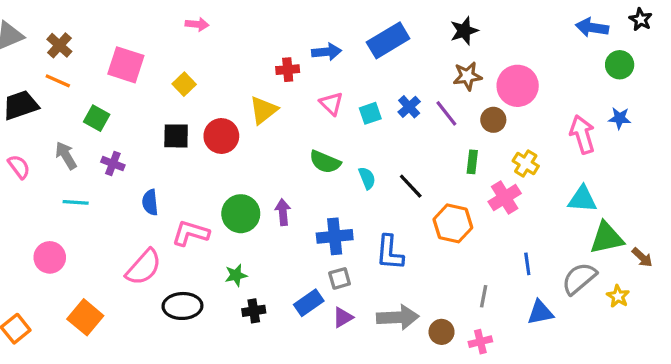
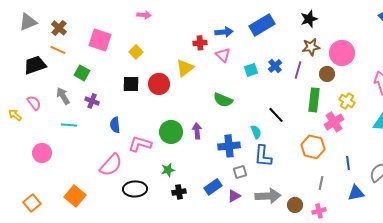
pink triangle: (331, 104) -> (223, 55), moved
purple line: (446, 113) -> (298, 70), turned 54
green rectangle: (472, 162) -> (314, 100), size x1.6
cyan semicircle: (367, 178) -> (256, 132), moved
orange hexagon: (453, 223) -> (313, 147), moved
pink circle: (50, 257) -> (42, 153), moved
gray square: (340, 278) -> (240, 172), moved

